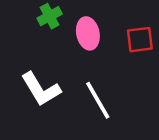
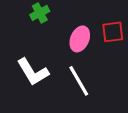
pink ellipse: (88, 33) -> (80, 39), moved, turned 35

